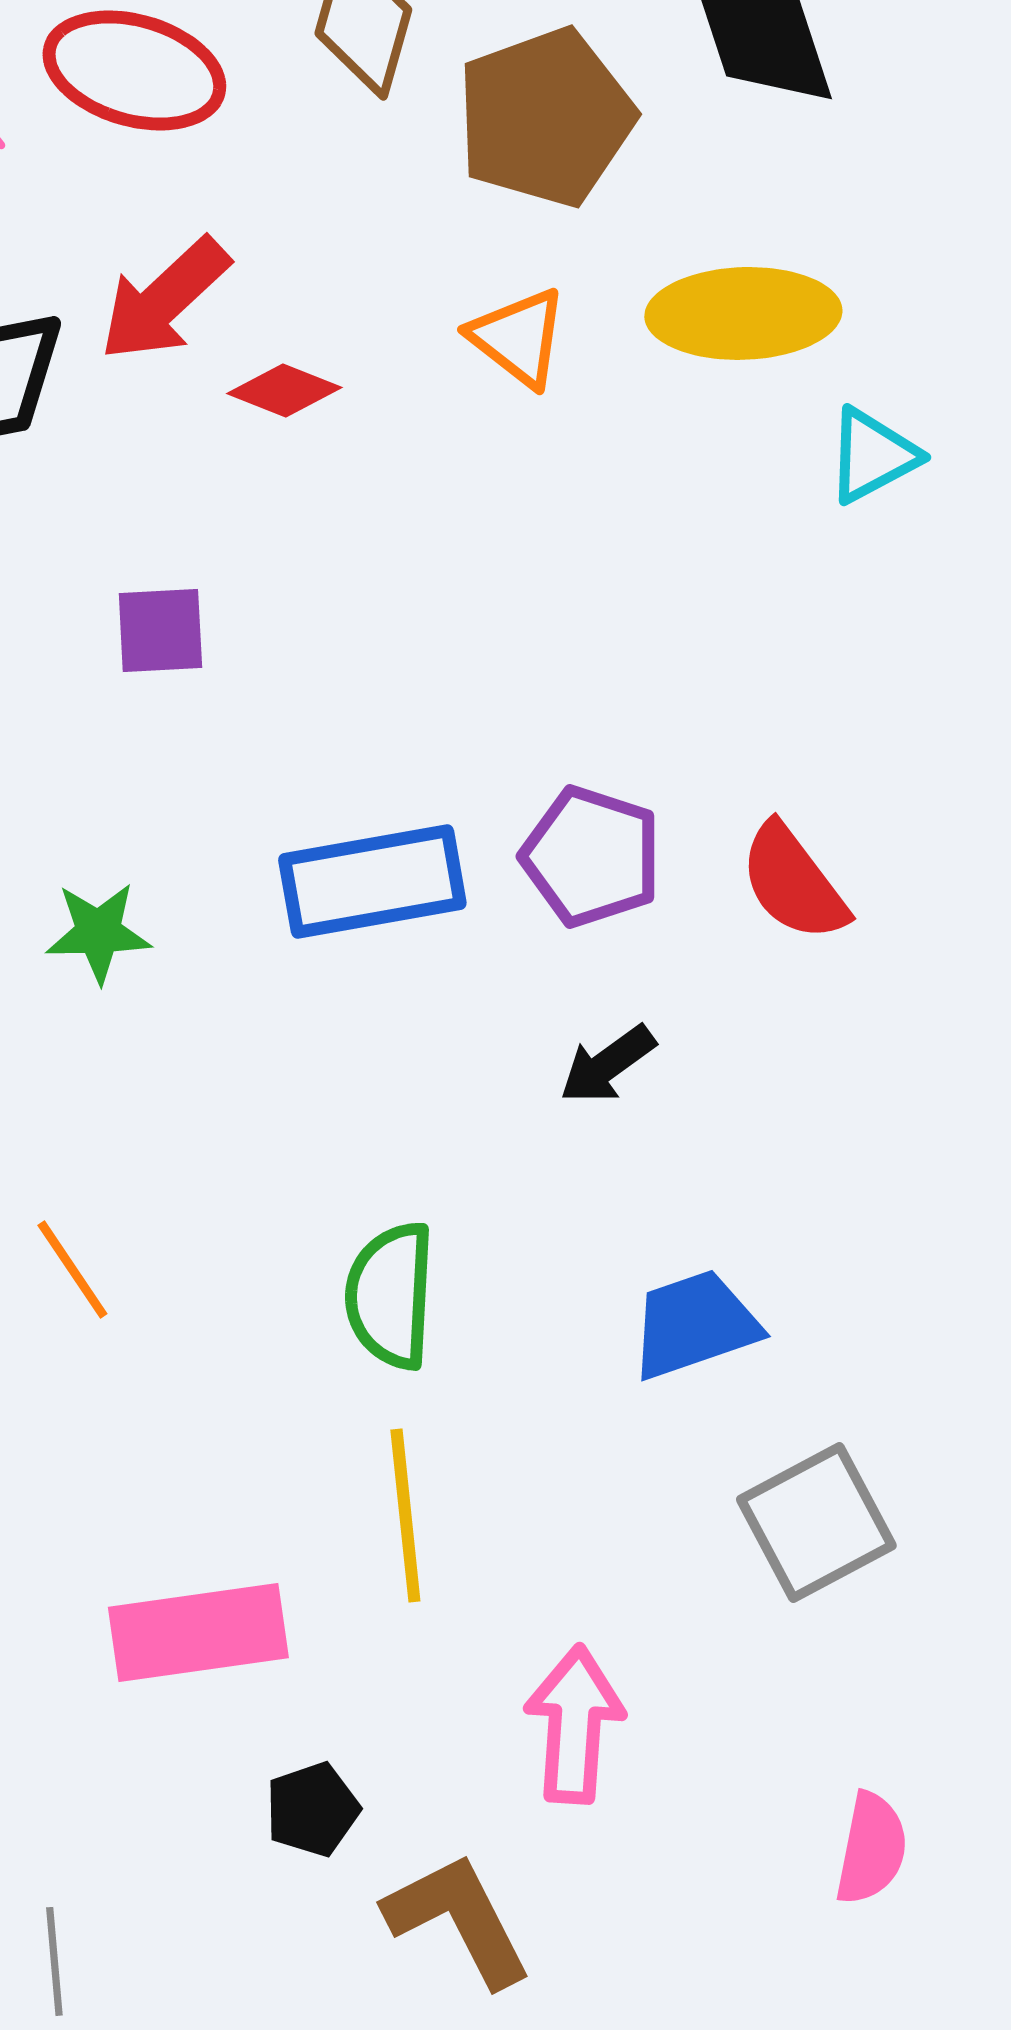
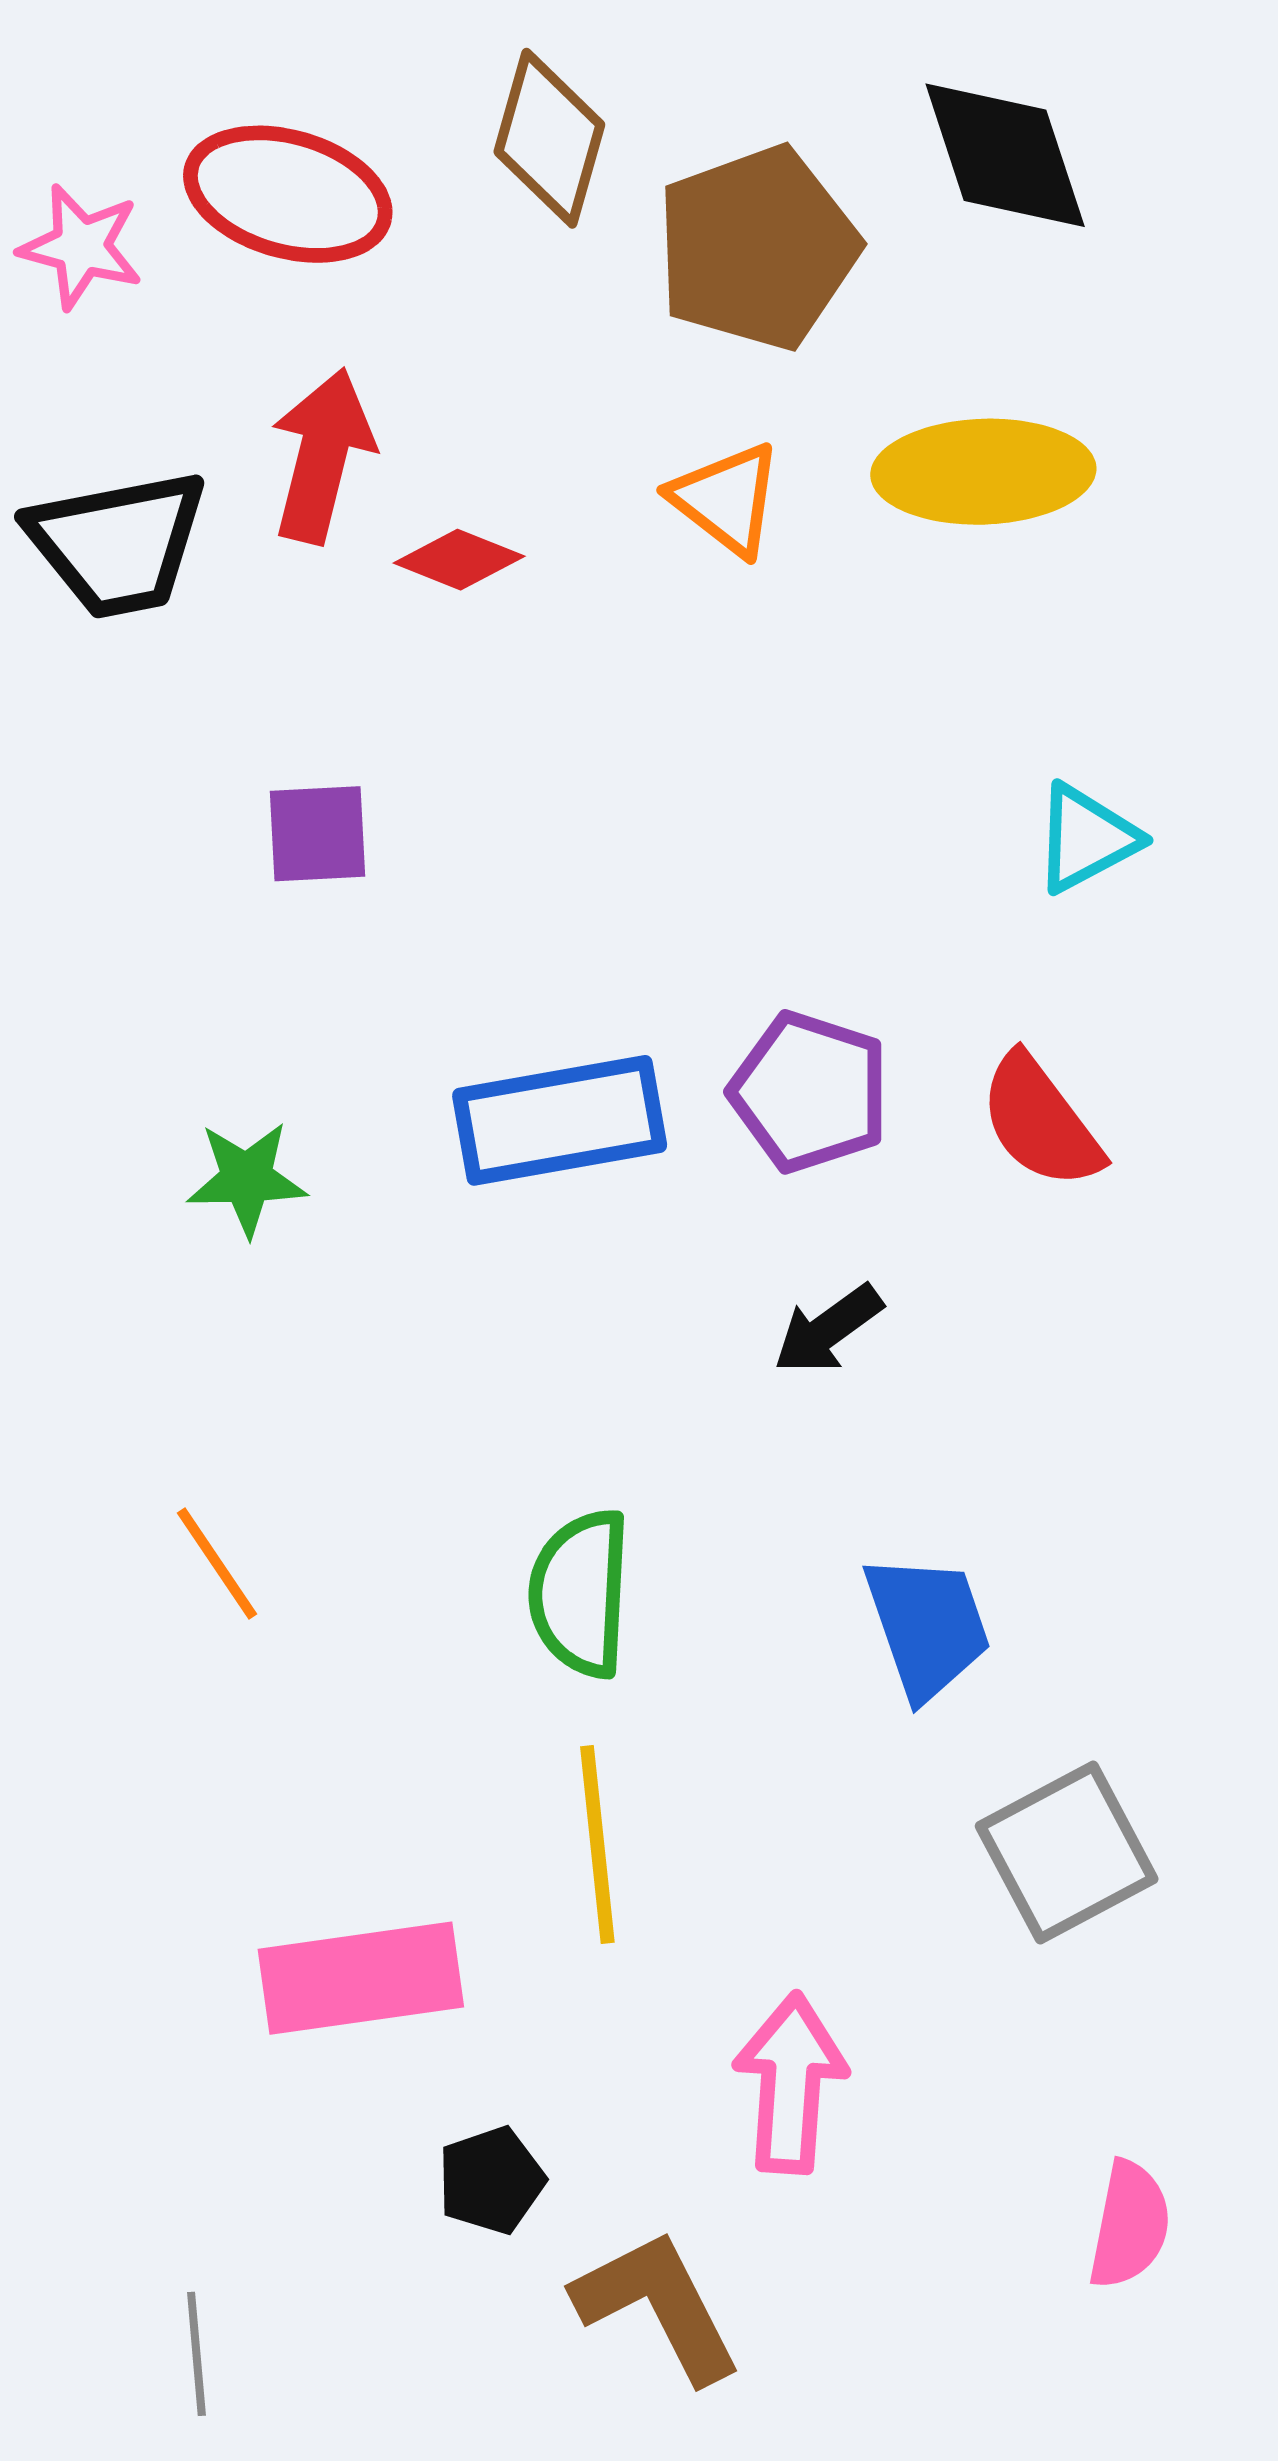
red arrow: (164, 299) -> (322, 456), turned 147
cyan triangle: (872, 455) -> (1086, 838), moved
blue trapezoid: (694, 1324) -> (927, 1626), turned 90

